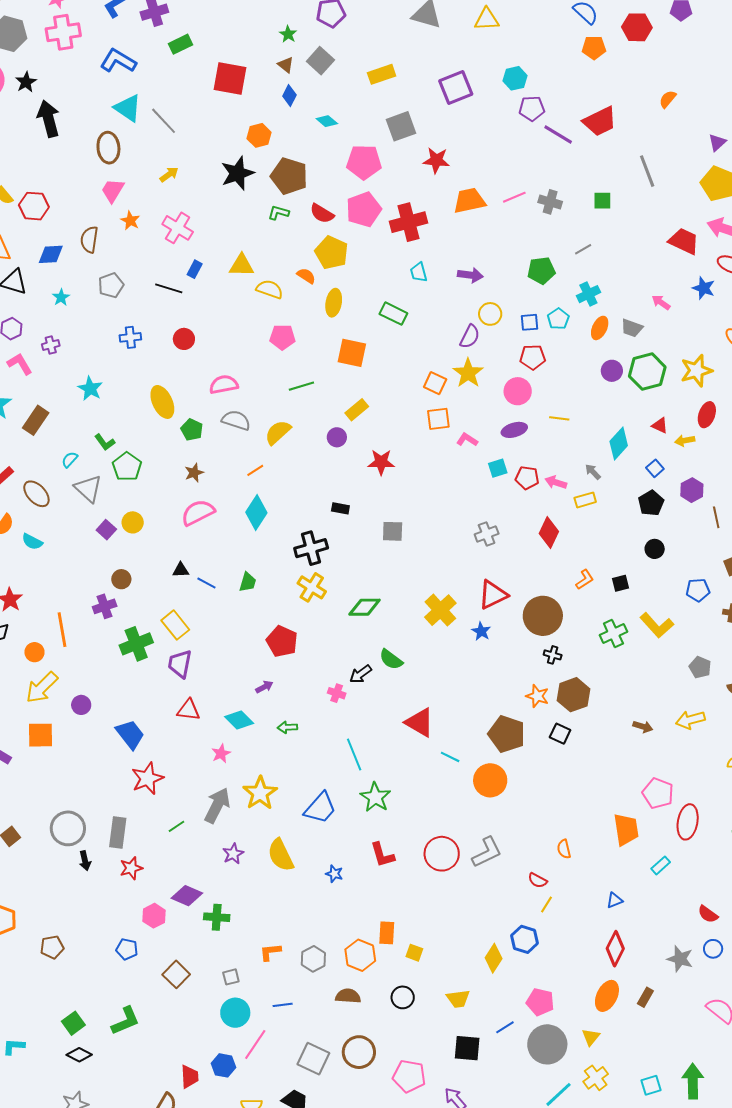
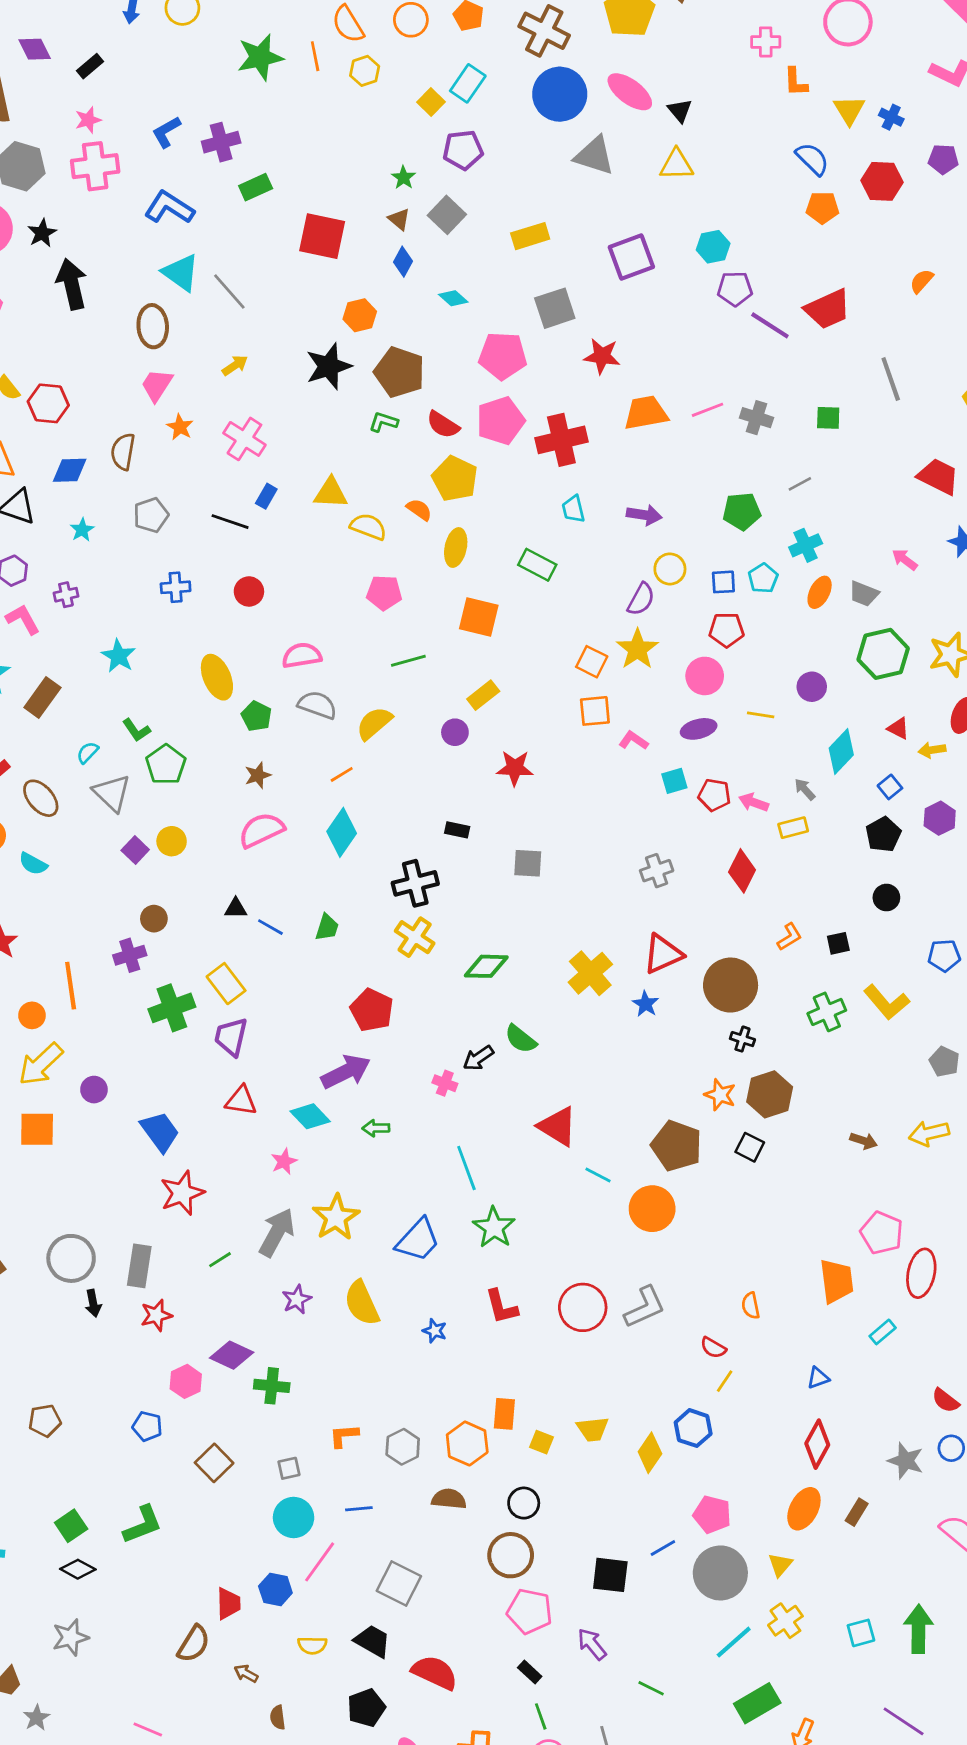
purple circle: (612, 371) -> (812, 687), moved
purple arrow: (264, 687) -> (346, 1072), size x2.0
yellow trapezoid: (458, 999) -> (593, 1429), moved
brown circle: (359, 1052) -> (511, 1555), moved

